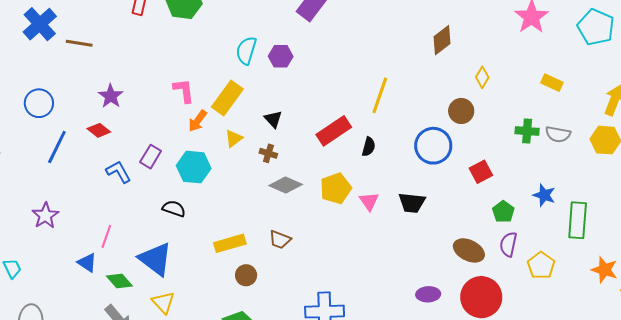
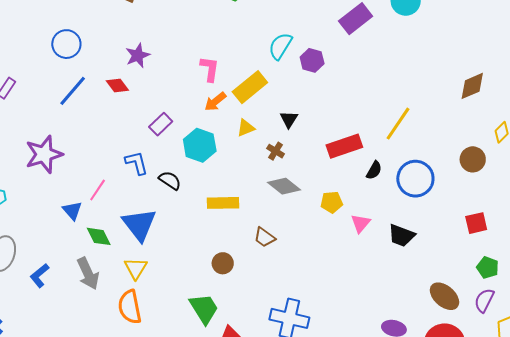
blue circle: (433, 146) -> (415, 179), moved
blue L-shape: (118, 172) -> (137, 163), moved
yellow pentagon: (336, 188) -> (332, 202), size x0.7
green pentagon: (503, 212) -> (488, 268), turned -30
purple star: (45, 216) -> (44, 154), size x1.4
yellow rectangle: (230, 243) -> (223, 203), moved

